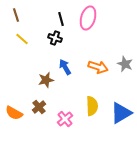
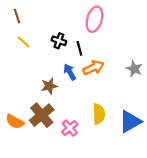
black line: (61, 19) -> (79, 48), moved
orange arrow: (98, 67) -> (93, 68), moved, turned -42
brown cross: (39, 107) -> (42, 115), size x1.6

